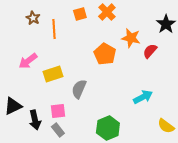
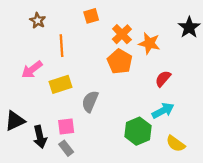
orange cross: (107, 12) -> (122, 34), moved
orange line: (54, 29) -> (62, 46), moved
red semicircle: (150, 51) -> (163, 79), moved
yellow semicircle: (166, 126) -> (176, 144), moved
green hexagon: (108, 128) -> (138, 131), moved

